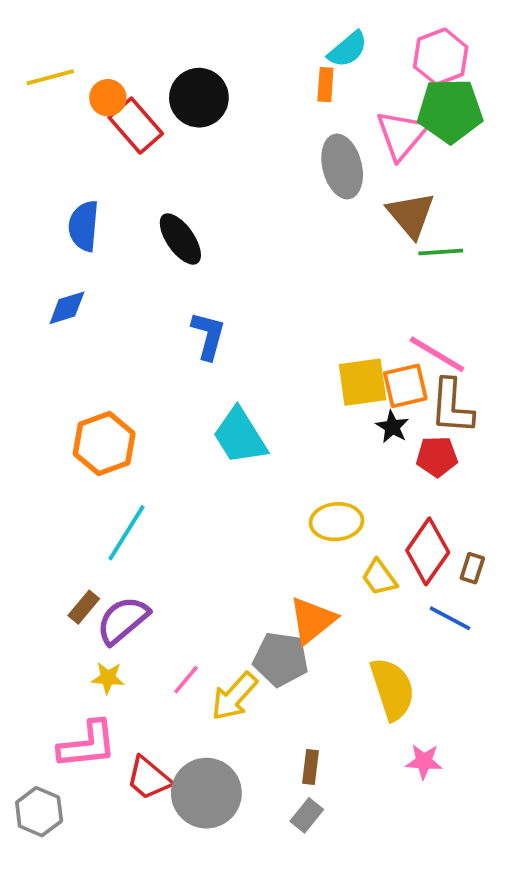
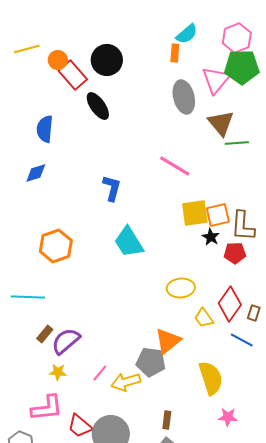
black ellipse: (180, 239) -> (98, 106), moved
pink line: (437, 354) -> (175, 166), moved
cyan line: (126, 533) -> (28, 297), moved, turned 60
yellow arrow: (234, 696) -> (126, 382), turned 32

